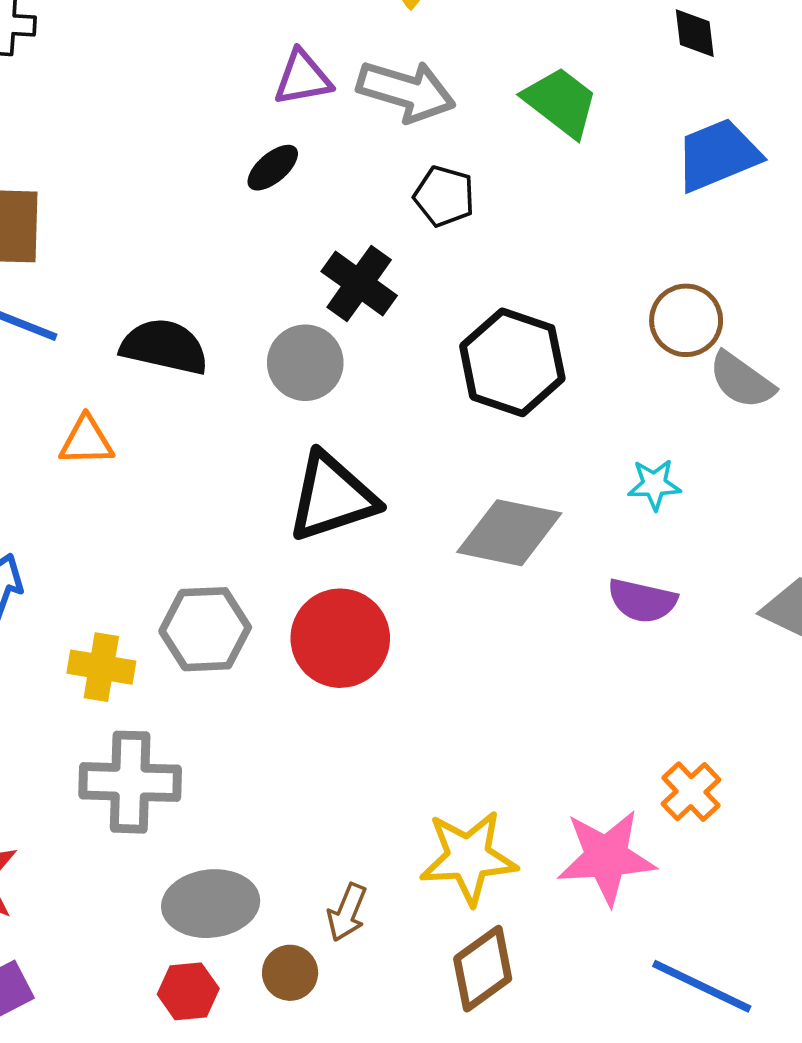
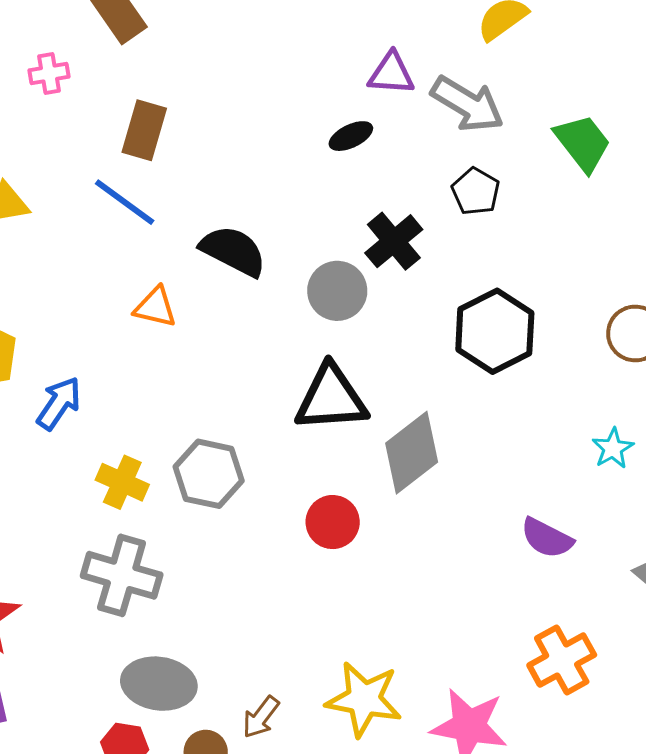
cyan star: (654, 484) -> (613, 448), moved, turned 30
gray diamond: (509, 533) -> (412, 453), moved, turned -64
red circle: (340, 638) -> (333, 522), moved, size x0.7
orange cross: (691, 792) -> (562, 660), moved, size x1.4

